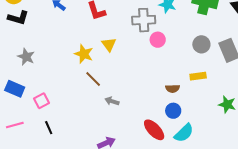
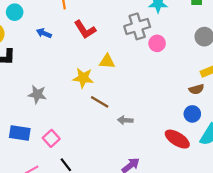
yellow triangle: (109, 45) -> (107, 61), turned -35
gray star: (26, 57) -> (37, 94), moved
brown semicircle: (173, 89) -> (196, 89), moved

